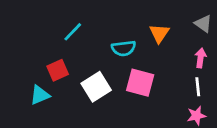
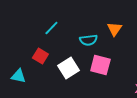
red square: (58, 70) -> (40, 56), turned -35
cyan triangle: (40, 95) -> (18, 76), moved, turned 35

